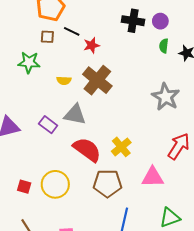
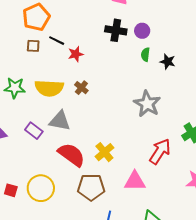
green star: (29, 62) -> (15, 88), moved
brown cross: (97, 80) -> (81, 88), size x0.5
yellow semicircle: (64, 81) -> (49, 88), size x2.0

